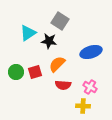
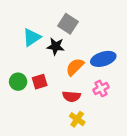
orange semicircle: (57, 64) -> (75, 67), moved
pink cross: (90, 87) -> (101, 88), moved, turned 32
yellow cross: (83, 106) -> (77, 119), moved, turned 32

